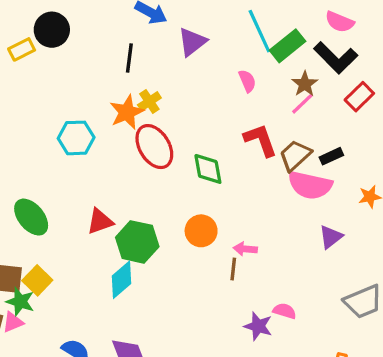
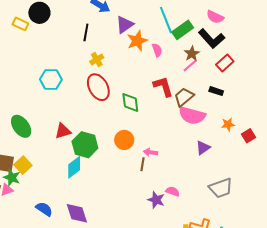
yellow rectangle: (22, 49) -> (20, 24), turned 49
orange star: (127, 112) -> (137, 41), moved
black rectangle: (331, 156) -> (216, 91), moved, turned 40

